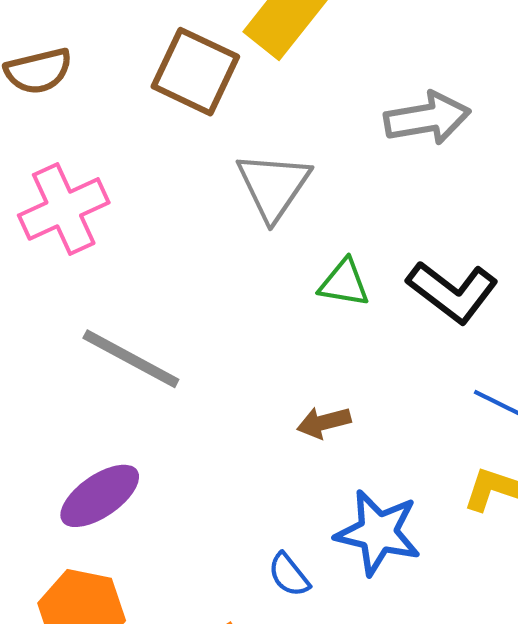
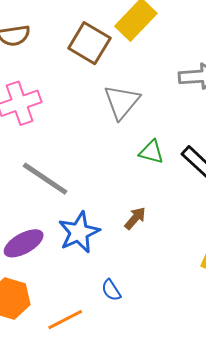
brown arrow: (324, 422) -> (135, 218), turned 140
blue star: (378, 533) -> (79, 232), moved, turned 30

